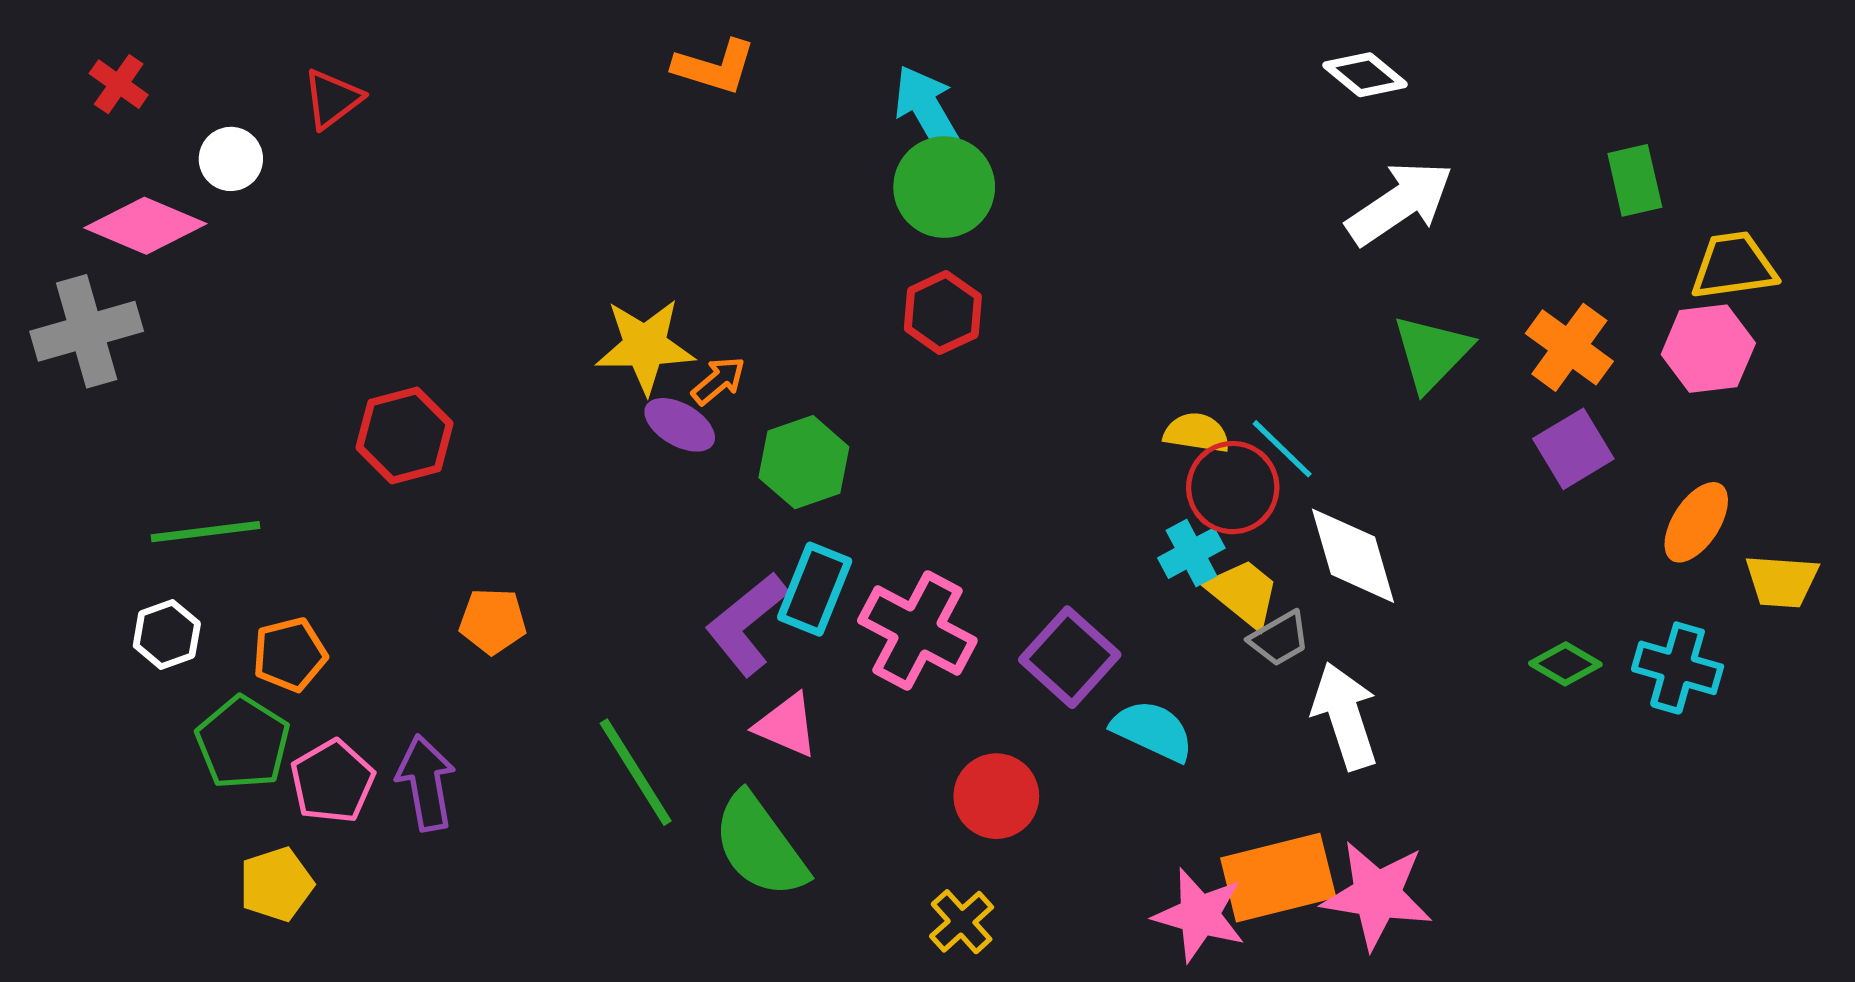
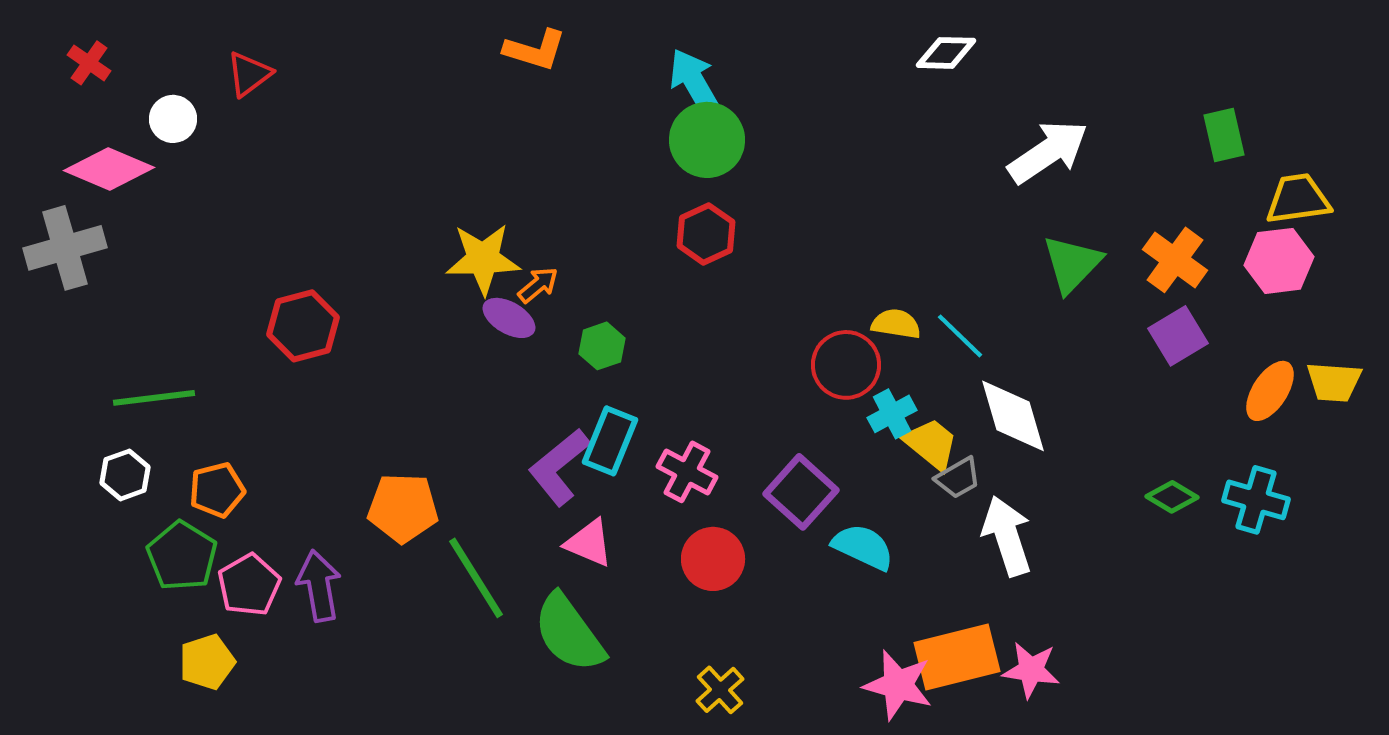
white diamond: (1365, 75) -> (946, 53), moved, turned -38
green hexagon: (804, 462) -> (602, 346), size x0.7
red circle: (1233, 488) -> (846, 365), moved
yellow trapezoid: (1782, 581) -> (1334, 382), moved
orange pentagon: (493, 621) -> (403, 508), moved, size x1.4
pink cross: (917, 630) -> (687, 472), size x0.7
red circle: (996, 796) -> (713, 559), moved
pink star: (1377, 895) -> (1031, 670), size x0.7

